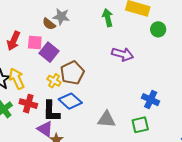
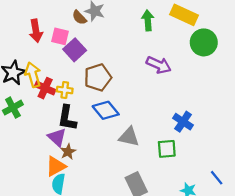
green circle: (158, 29) -> (204, 42), size x1.5
red arrow: (14, 41) -> (36, 31), turned -42
yellow cross: (54, 81) -> (65, 90), moved, turned -32
blue diamond: (70, 101) -> (106, 110), moved
red cross: (28, 104) -> (45, 88), moved

